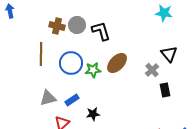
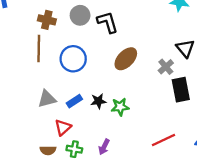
brown cross: (57, 26) -> (47, 20), moved
green star: (93, 70) -> (120, 107), moved
black rectangle: (165, 90) -> (181, 90), size x1.5
black star: (93, 114) -> (98, 101), moved

